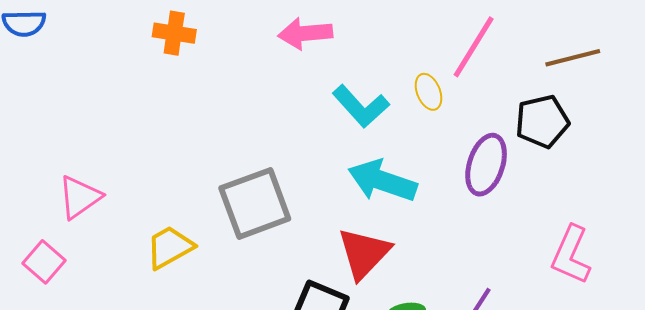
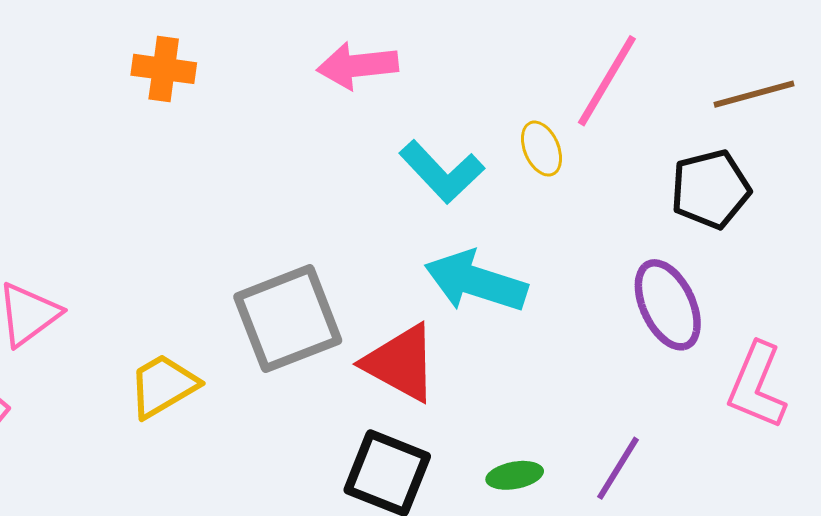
purple ellipse: (486, 165) -> (668, 305), moved, turned -42
red triangle: (364, 253) -> (401, 363), moved, turned -44

